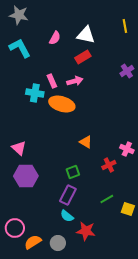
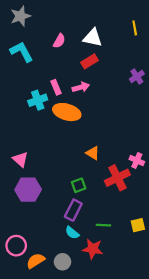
gray star: (19, 15) -> (20, 16), turned -30
cyan cross: (35, 93) -> (38, 100), turned -30
red cross: (109, 165) -> (117, 178), size x1.6
green line: (107, 199) -> (103, 225), moved, turned 32
yellow square: (128, 209) -> (138, 225), turned -32

